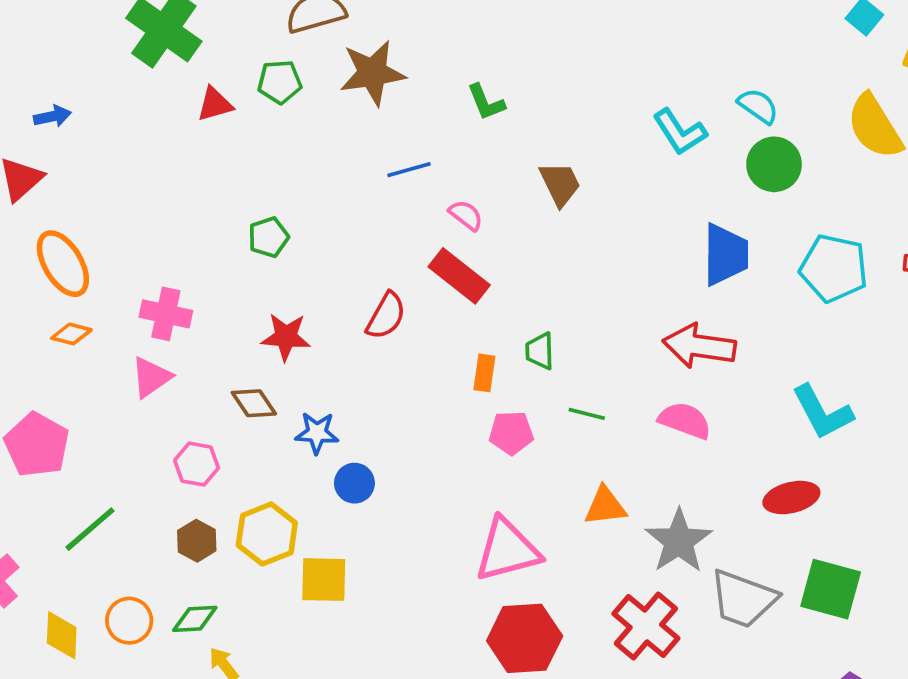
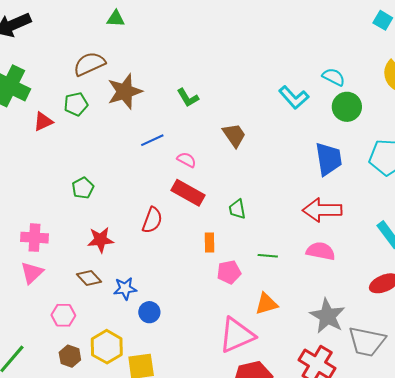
green trapezoid: (540, 351) -> (237, 209), moved
orange triangle: (605, 506) -> (266, 304), moved

